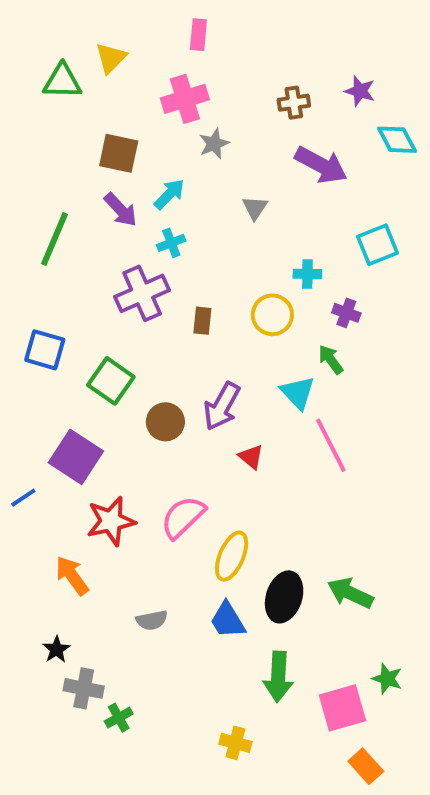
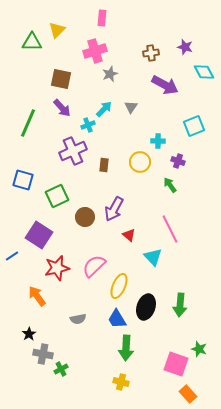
cyan arrow: (169, 194) -> (104, 109), moved
green square: (111, 381) -> (57, 196), turned 30
cyan triangle: (298, 393) -> (153, 257), moved
green arrow: (350, 593) -> (180, 305), turned -110
green arrow: (278, 677) -> (126, 348), moved
pink square: (342, 708) -> (176, 364), turned 35

